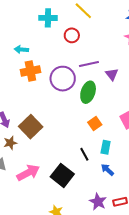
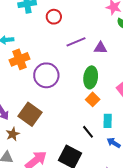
purple triangle: (112, 74) -> (100, 48), turned -40
purple circle: (63, 79) -> (46, 75), moved
green ellipse: (88, 92) -> (91, 77), moved

